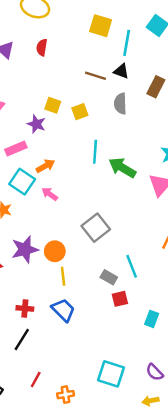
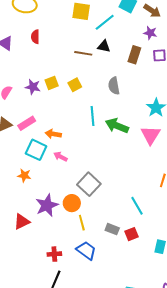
cyan line: (127, 43) -> (105, 22), turned 50
gray semicircle: (120, 104) -> (114, 86), moved
yellow square: (53, 105) -> (52, 83), turned -32
purple star: (36, 124) -> (33, 87), moved
orange arrow: (45, 166) -> (53, 134), turned -133
gray square: (96, 228) -> (89, 184), moved
gray rectangle: (109, 277) -> (112, 229), moved

